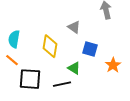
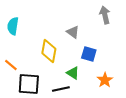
cyan semicircle: (14, 39) -> (13, 26), moved
orange star: (113, 65) -> (105, 80), moved

